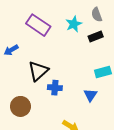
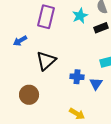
purple rectangle: (38, 25) -> (46, 17), turned 70
blue cross: (55, 88) -> (77, 77), moved

